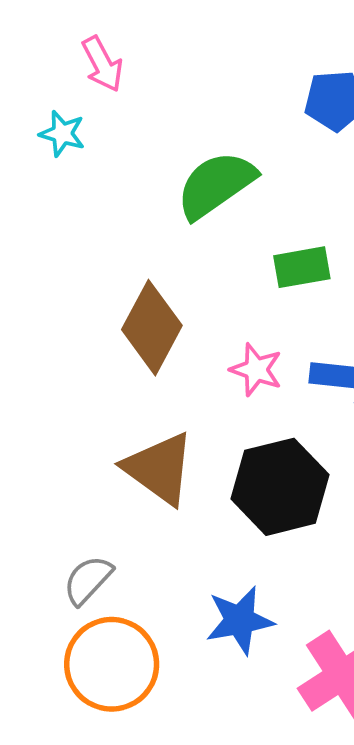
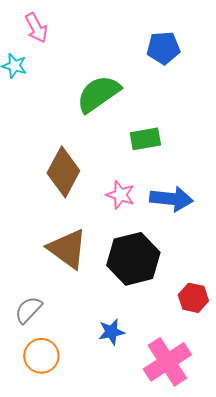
blue star: (240, 620) -> (111, 332), size x0.7
orange circle: (112, 664) -> (41, 356), size x0.7

